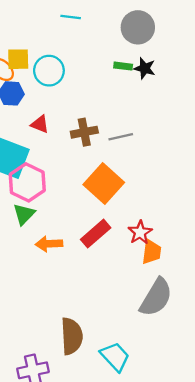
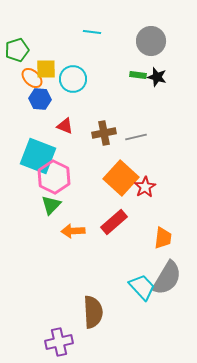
red star: (140, 232) -> (145, 187), moved
cyan trapezoid: (115, 357) -> (142, 287), moved

